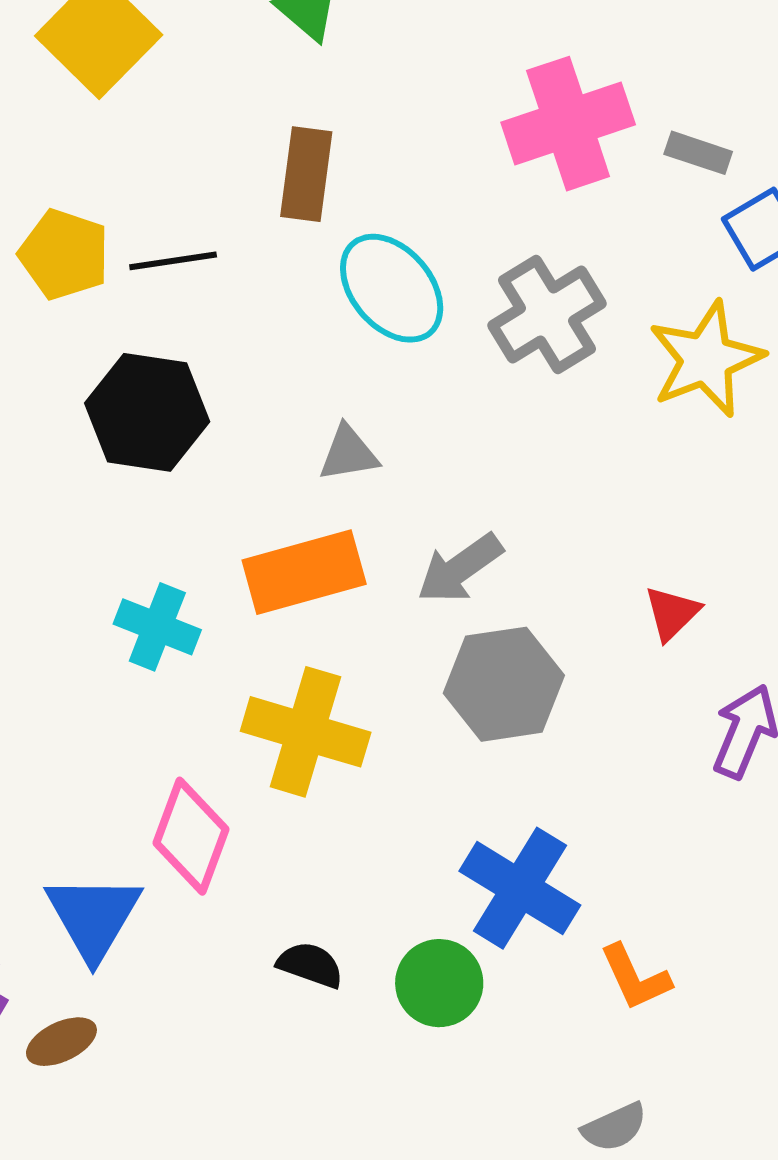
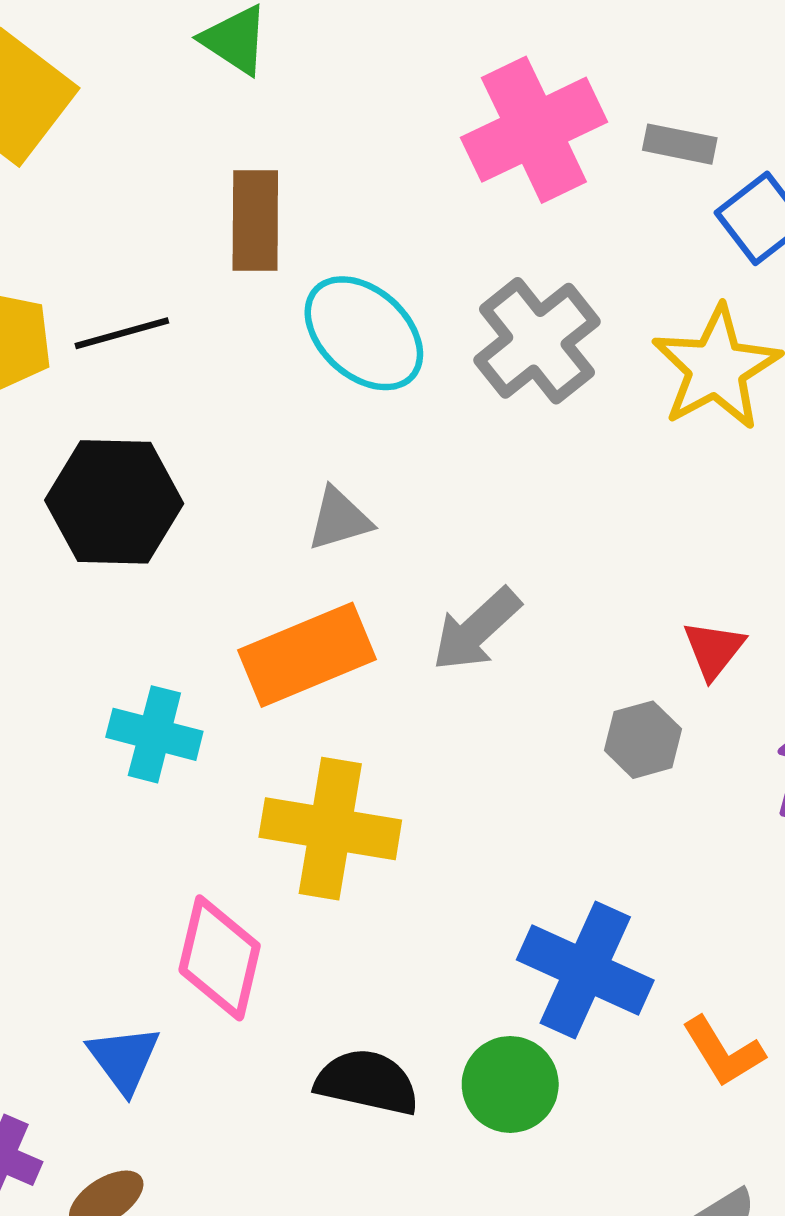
gray hexagon: (504, 684) -> (643, 740), moved, size x0.6
blue triangle: (93, 917) -> (124, 1059), size x0.7
black semicircle: (310, 965) -> (367, 1082), size x1.4

